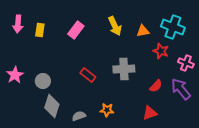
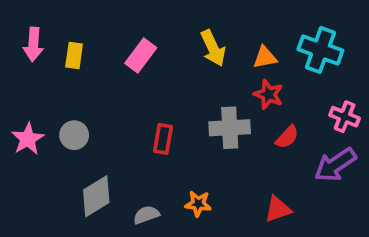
red star: (161, 51) -> (269, 94), moved
red rectangle: (88, 75) -> (163, 139), turned 63
gray circle: (43, 81) -> (74, 135), moved
red semicircle: (156, 86) -> (287, 137), moved
purple arrow: (181, 89) -> (335, 165), turned -85
gray diamond: (52, 106) -> (96, 196), turned 40

